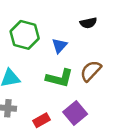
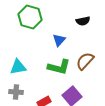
green hexagon: (25, 35) -> (30, 17), moved

